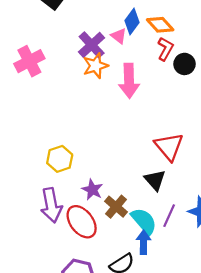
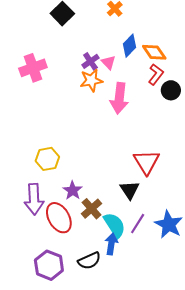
pink triangle: (119, 36) -> (108, 62), moved
purple cross: (92, 45) -> (90, 61), size x0.7

